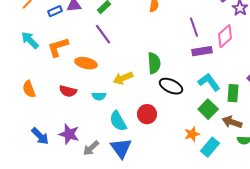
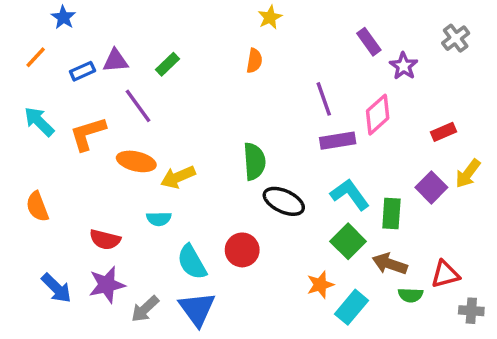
purple line: (103, 34) -> (138, 106), moved
yellow arrow: (123, 78) -> (178, 177), moved
red semicircle: (68, 91) -> (105, 240), moved
purple star: (69, 134) -> (107, 285), turned -30

